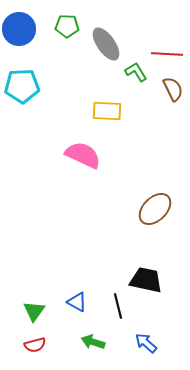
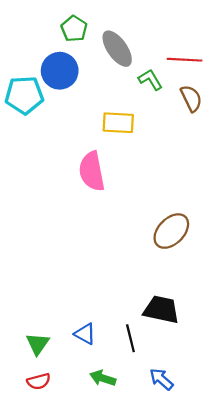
green pentagon: (67, 26) -> (74, 29), turned 30
blue circle: (19, 29) -> (60, 71), moved
pink semicircle: (83, 155) -> (92, 171), turned -126

